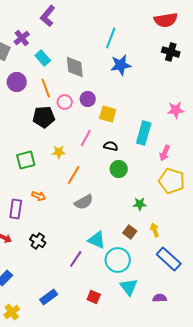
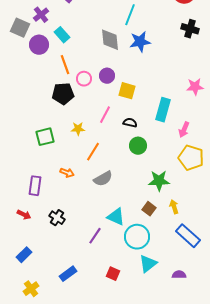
gray diamond: (75, 67) -> (110, 40), moved
purple circle: (17, 82) -> (39, 45), moved
orange arrow: (39, 196) -> (67, 173), moved
green star: (140, 204) -> (159, 181), size x1.5
cyan triangle: (129, 287) -> (148, 264), turned 30

